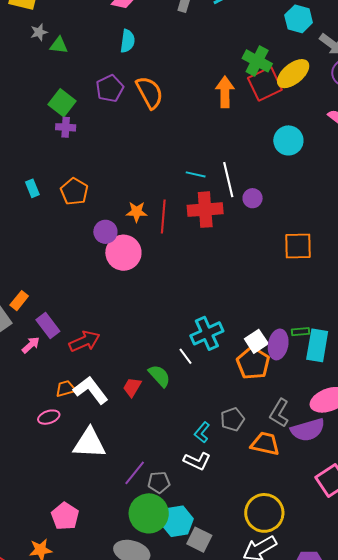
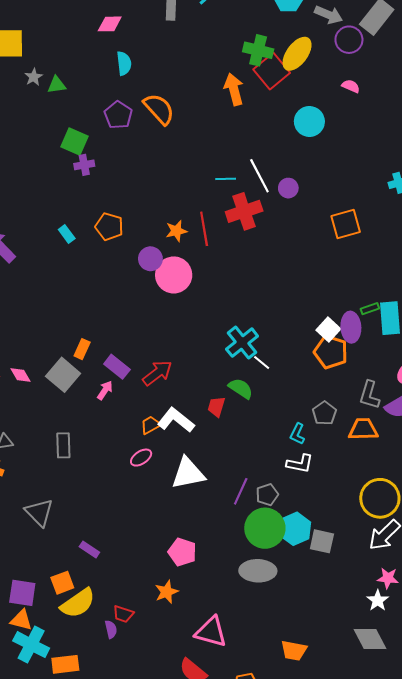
cyan cross: (207, 333) -> (242, 343), moved

